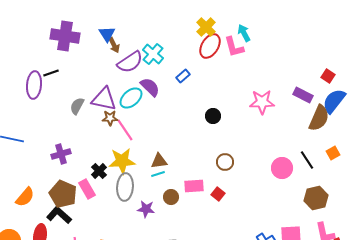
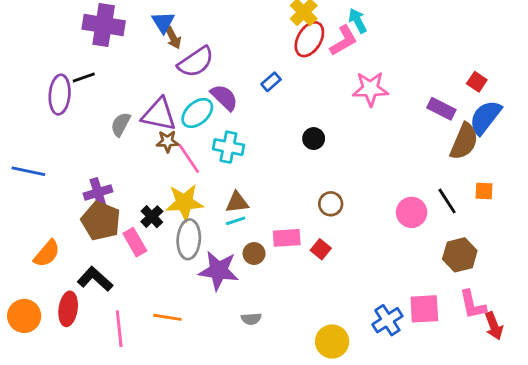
pink L-shape: (234, 47) -> (343, 41), turned -105
cyan cross: (153, 54) -> (228, 147), moved, turned -30
pink star: (262, 102) -> (370, 89), moved
orange square: (333, 153) -> (484, 191), turned 32
brown pentagon: (63, 194) -> (101, 221), moved
purple star: (146, 209) -> (219, 271), size x1.6

